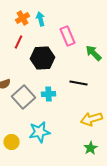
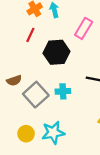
pink rectangle: (68, 36) -> (84, 28), turned 54
yellow circle: (12, 142) -> (26, 134), moved

